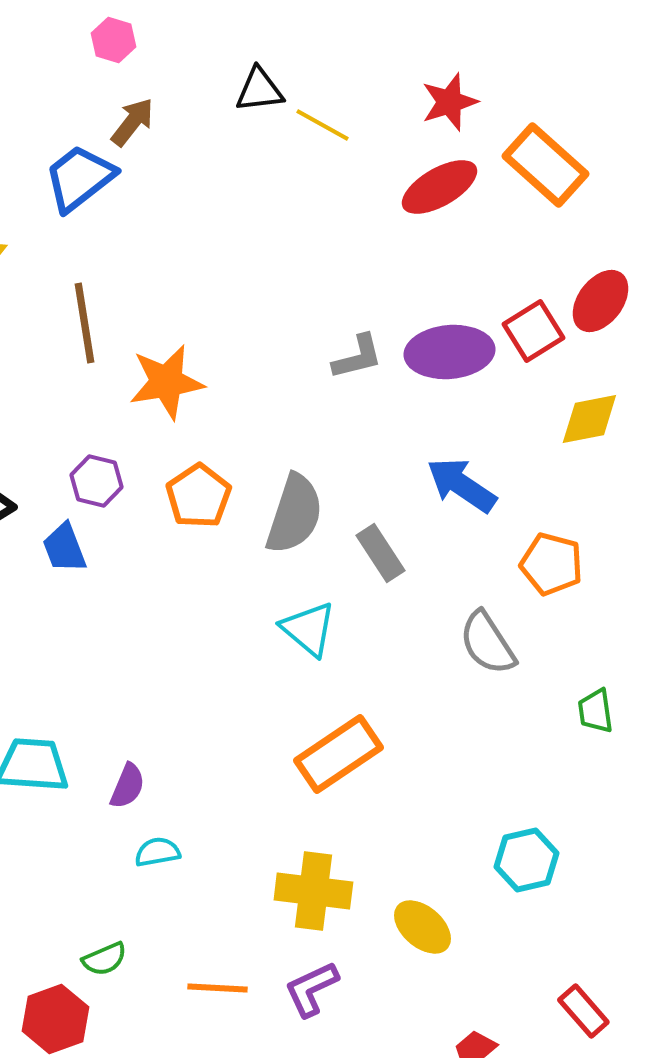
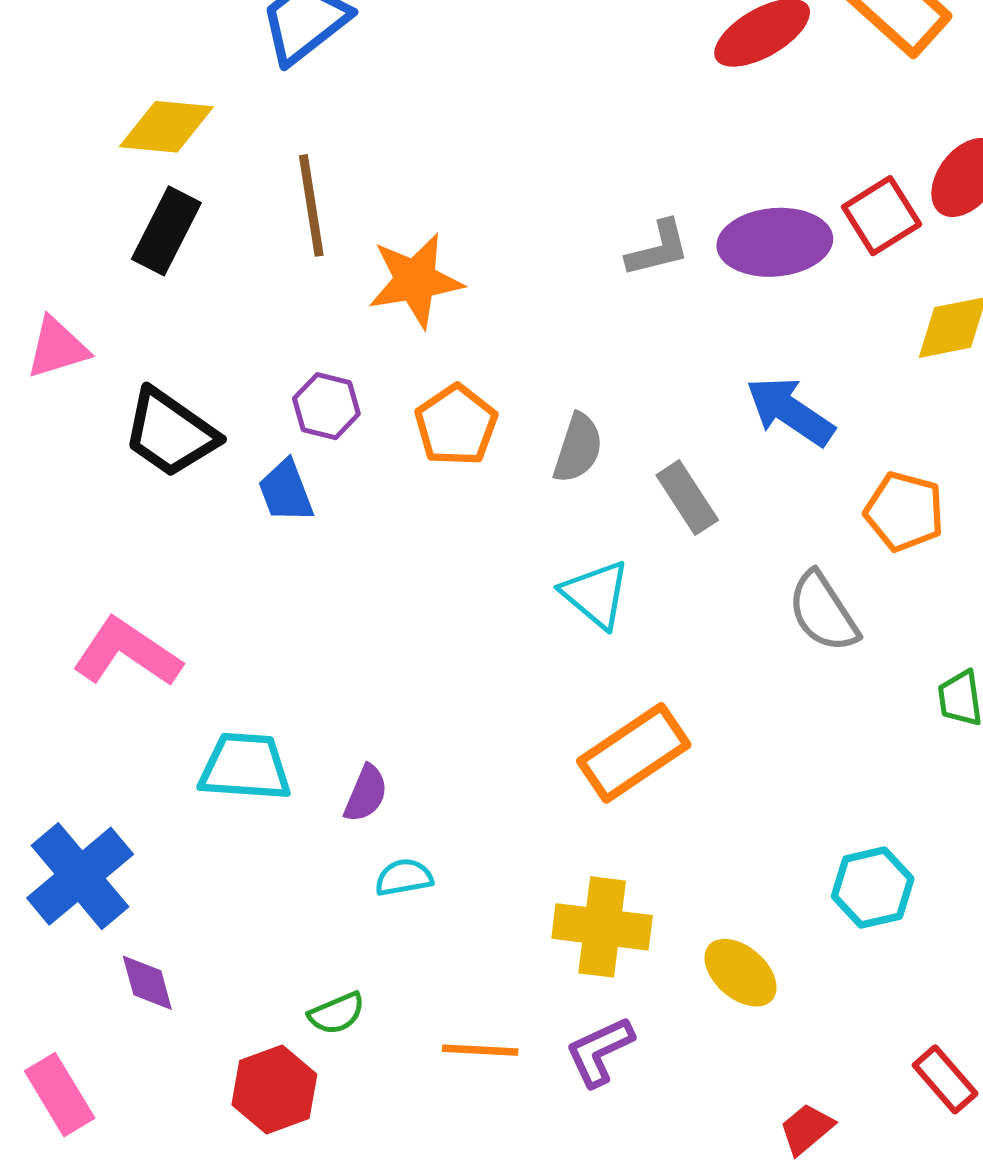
gray semicircle: (294, 514) -> (578, 448), size x0.7

